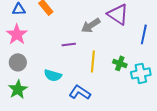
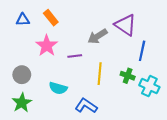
pink star: (17, 34) -> (47, 46), moved
blue line: (144, 34) -> (142, 51), moved
cyan cross: (141, 73) -> (149, 86), turned 36

